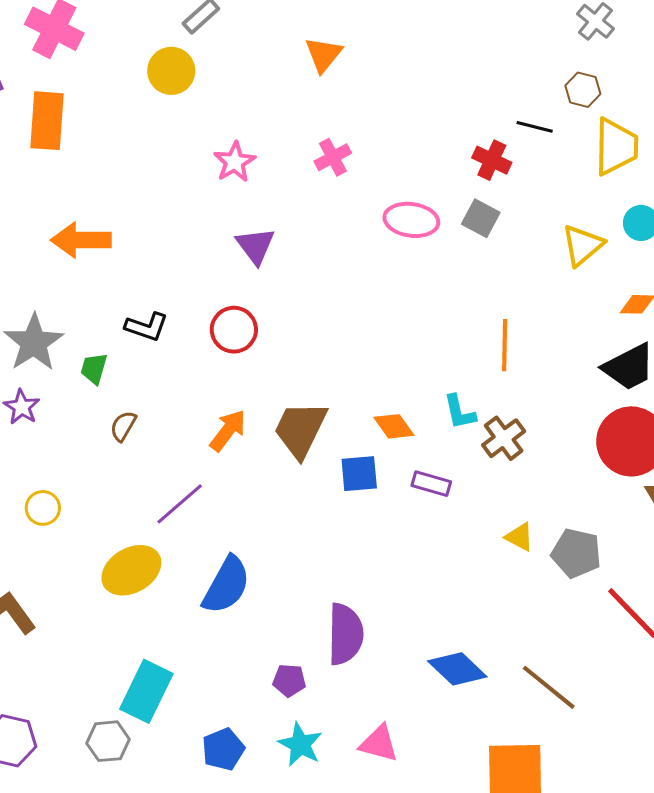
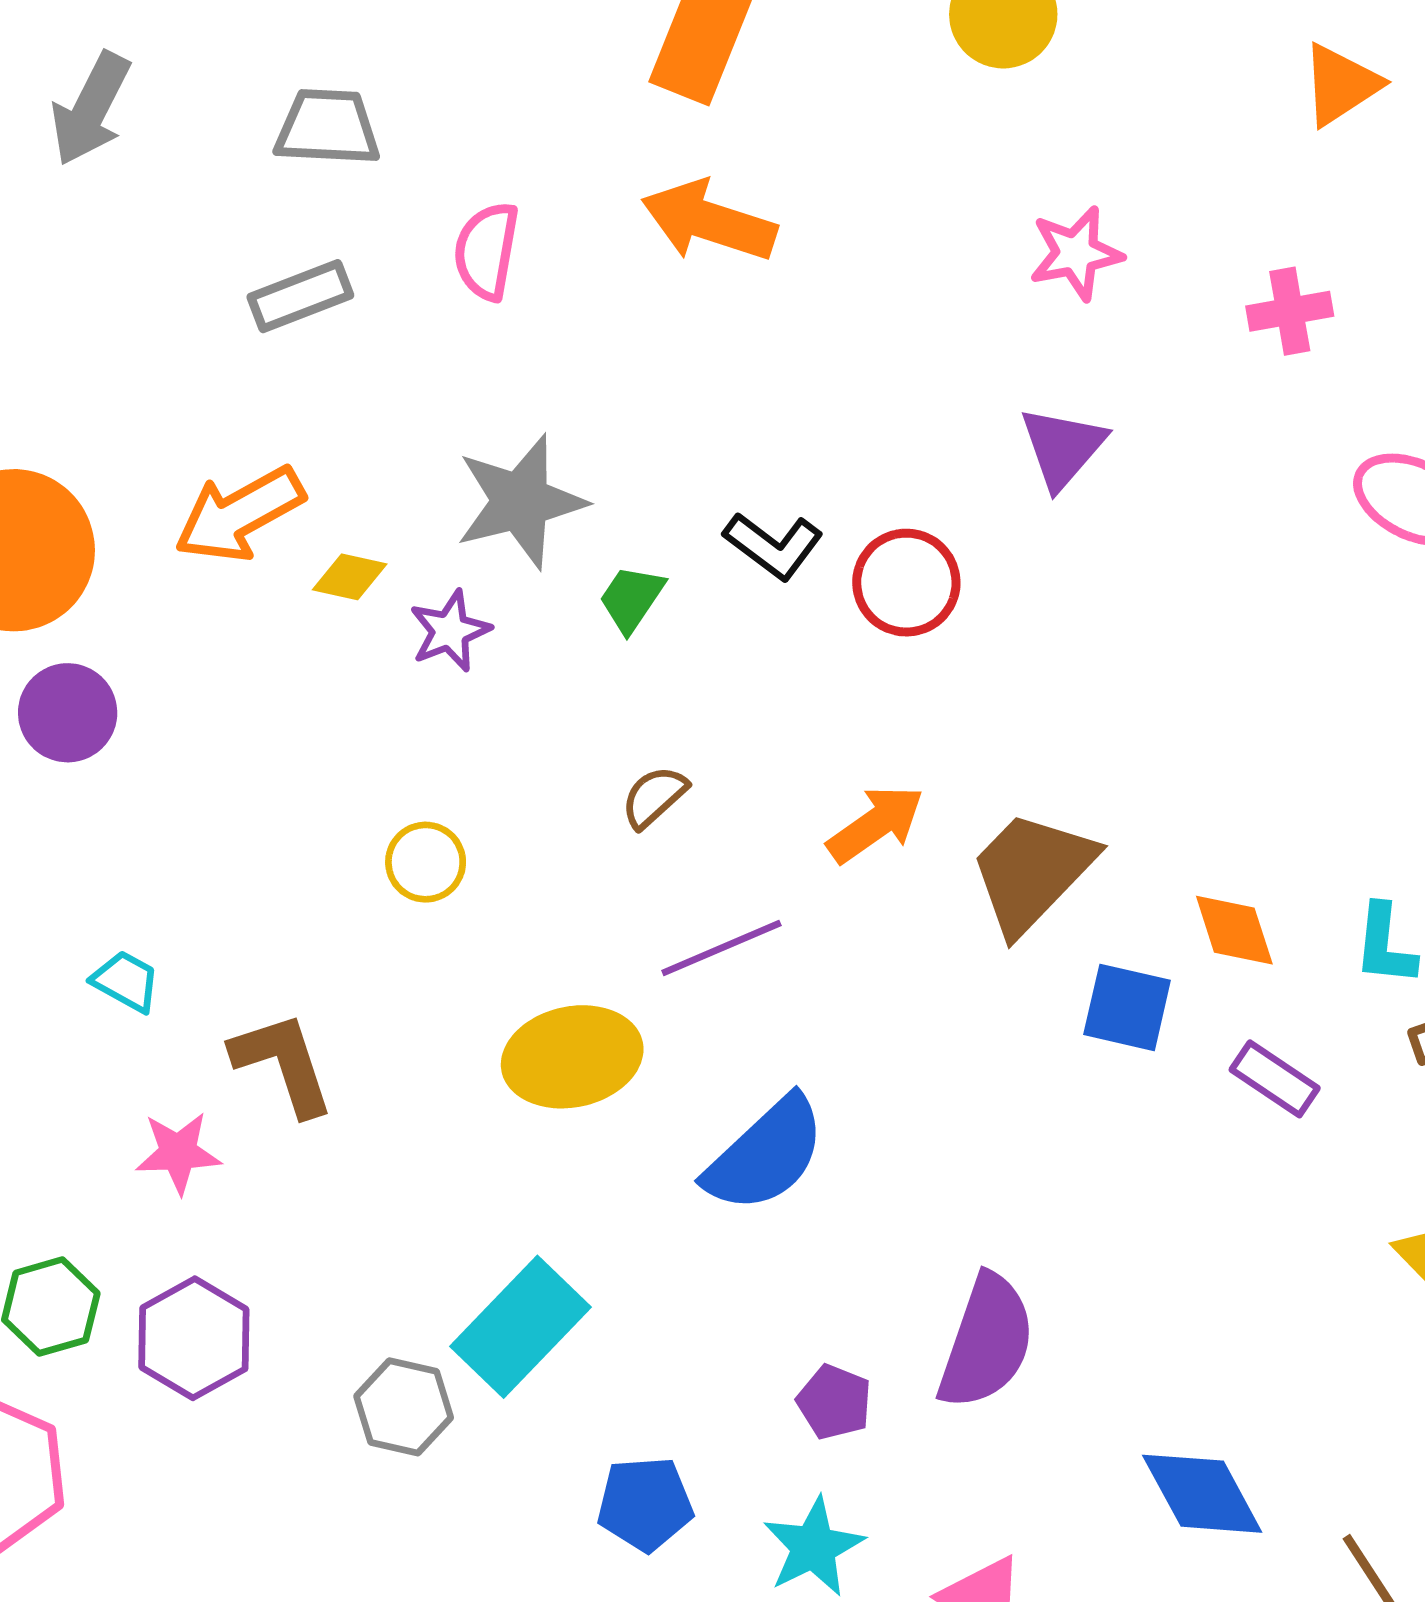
orange arrow: (81, 240) -> (709, 221), moved
red circle: (234, 330) -> (906, 583), moved
brown semicircle: (123, 426) -> (654, 797), moved

